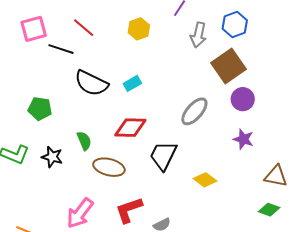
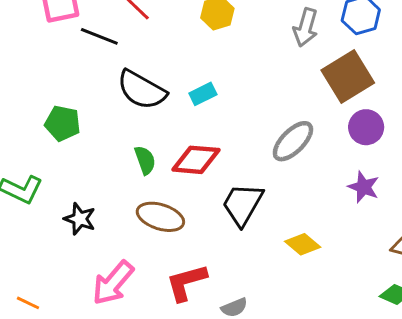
green semicircle: (84, 141) -> (145, 160), moved
black star: (52, 157) -> (80, 219), moved

